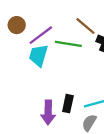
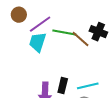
brown line: (85, 26) -> (80, 39), moved

